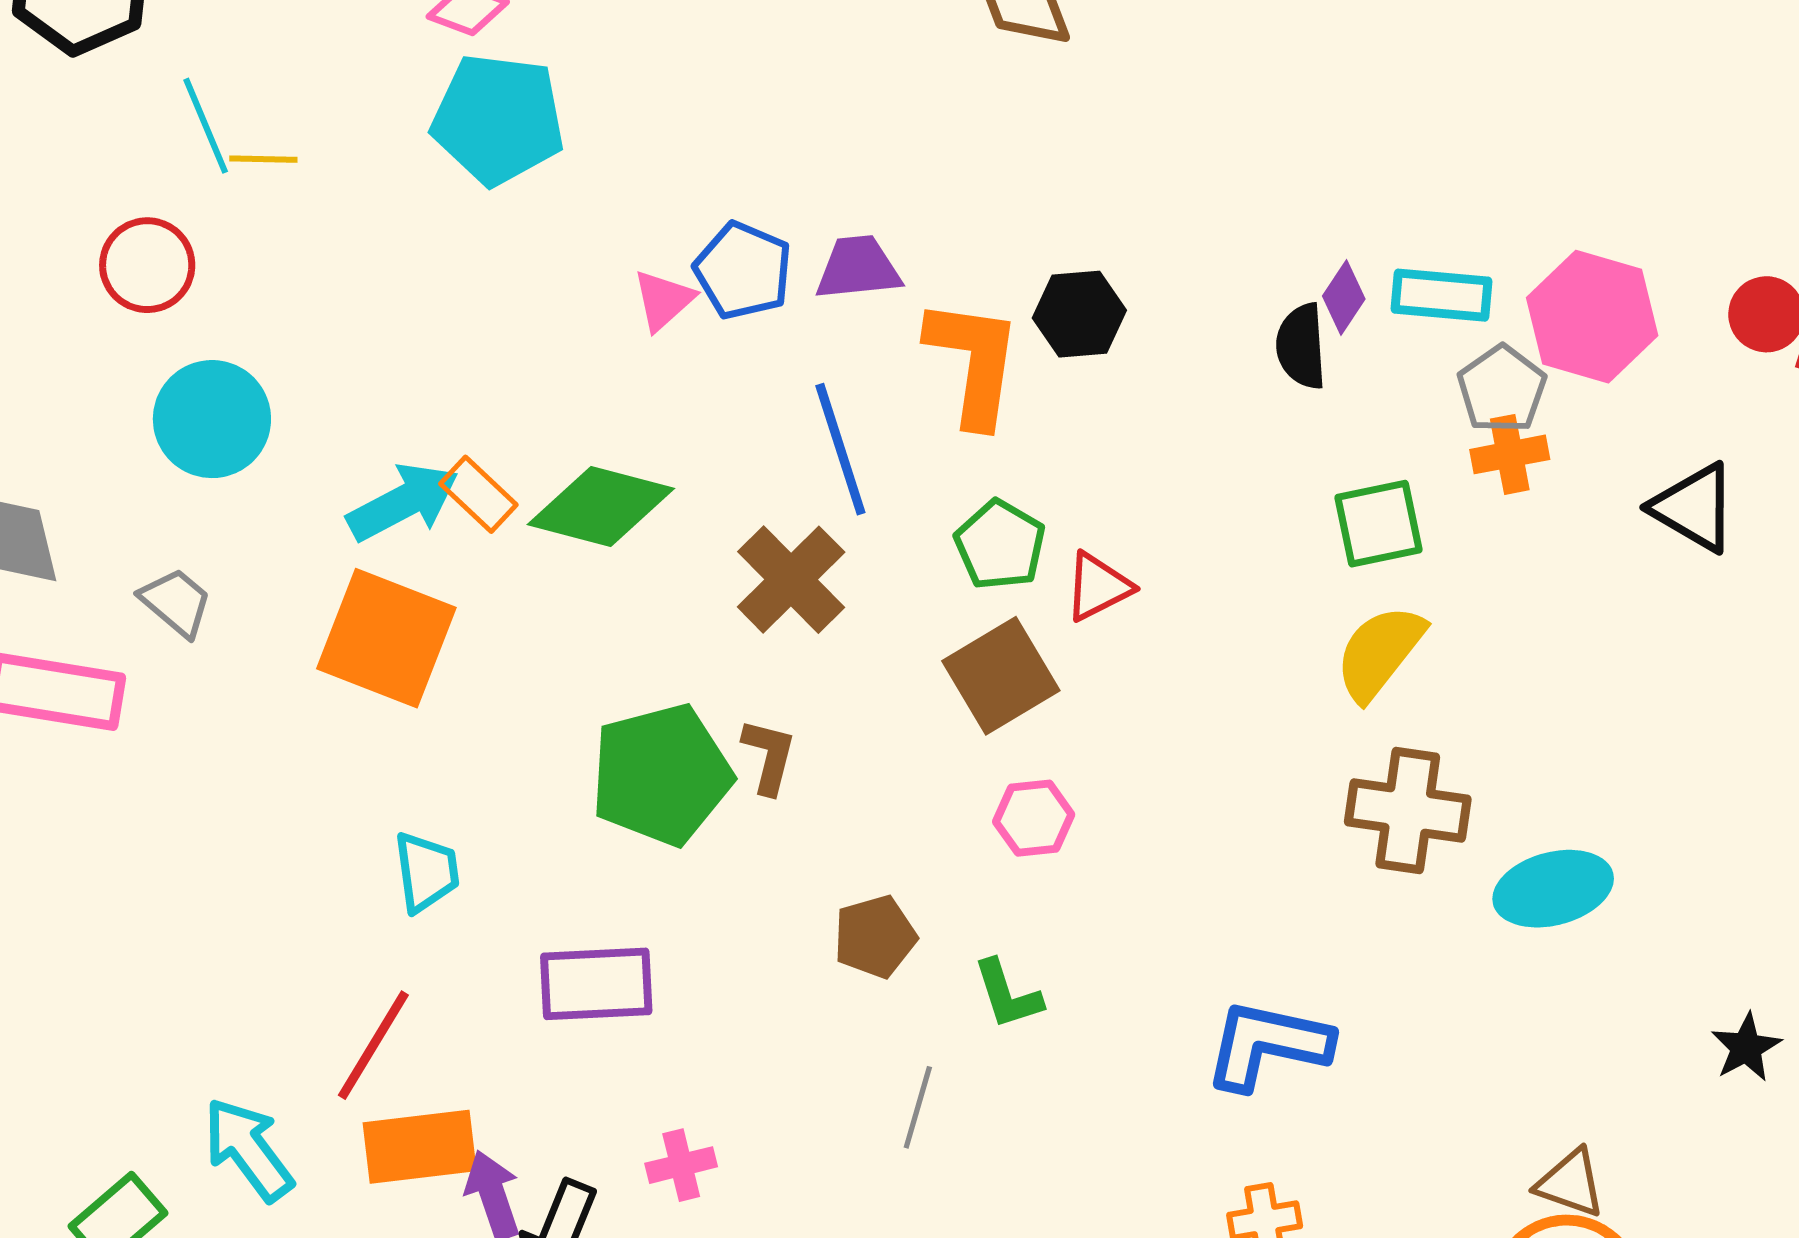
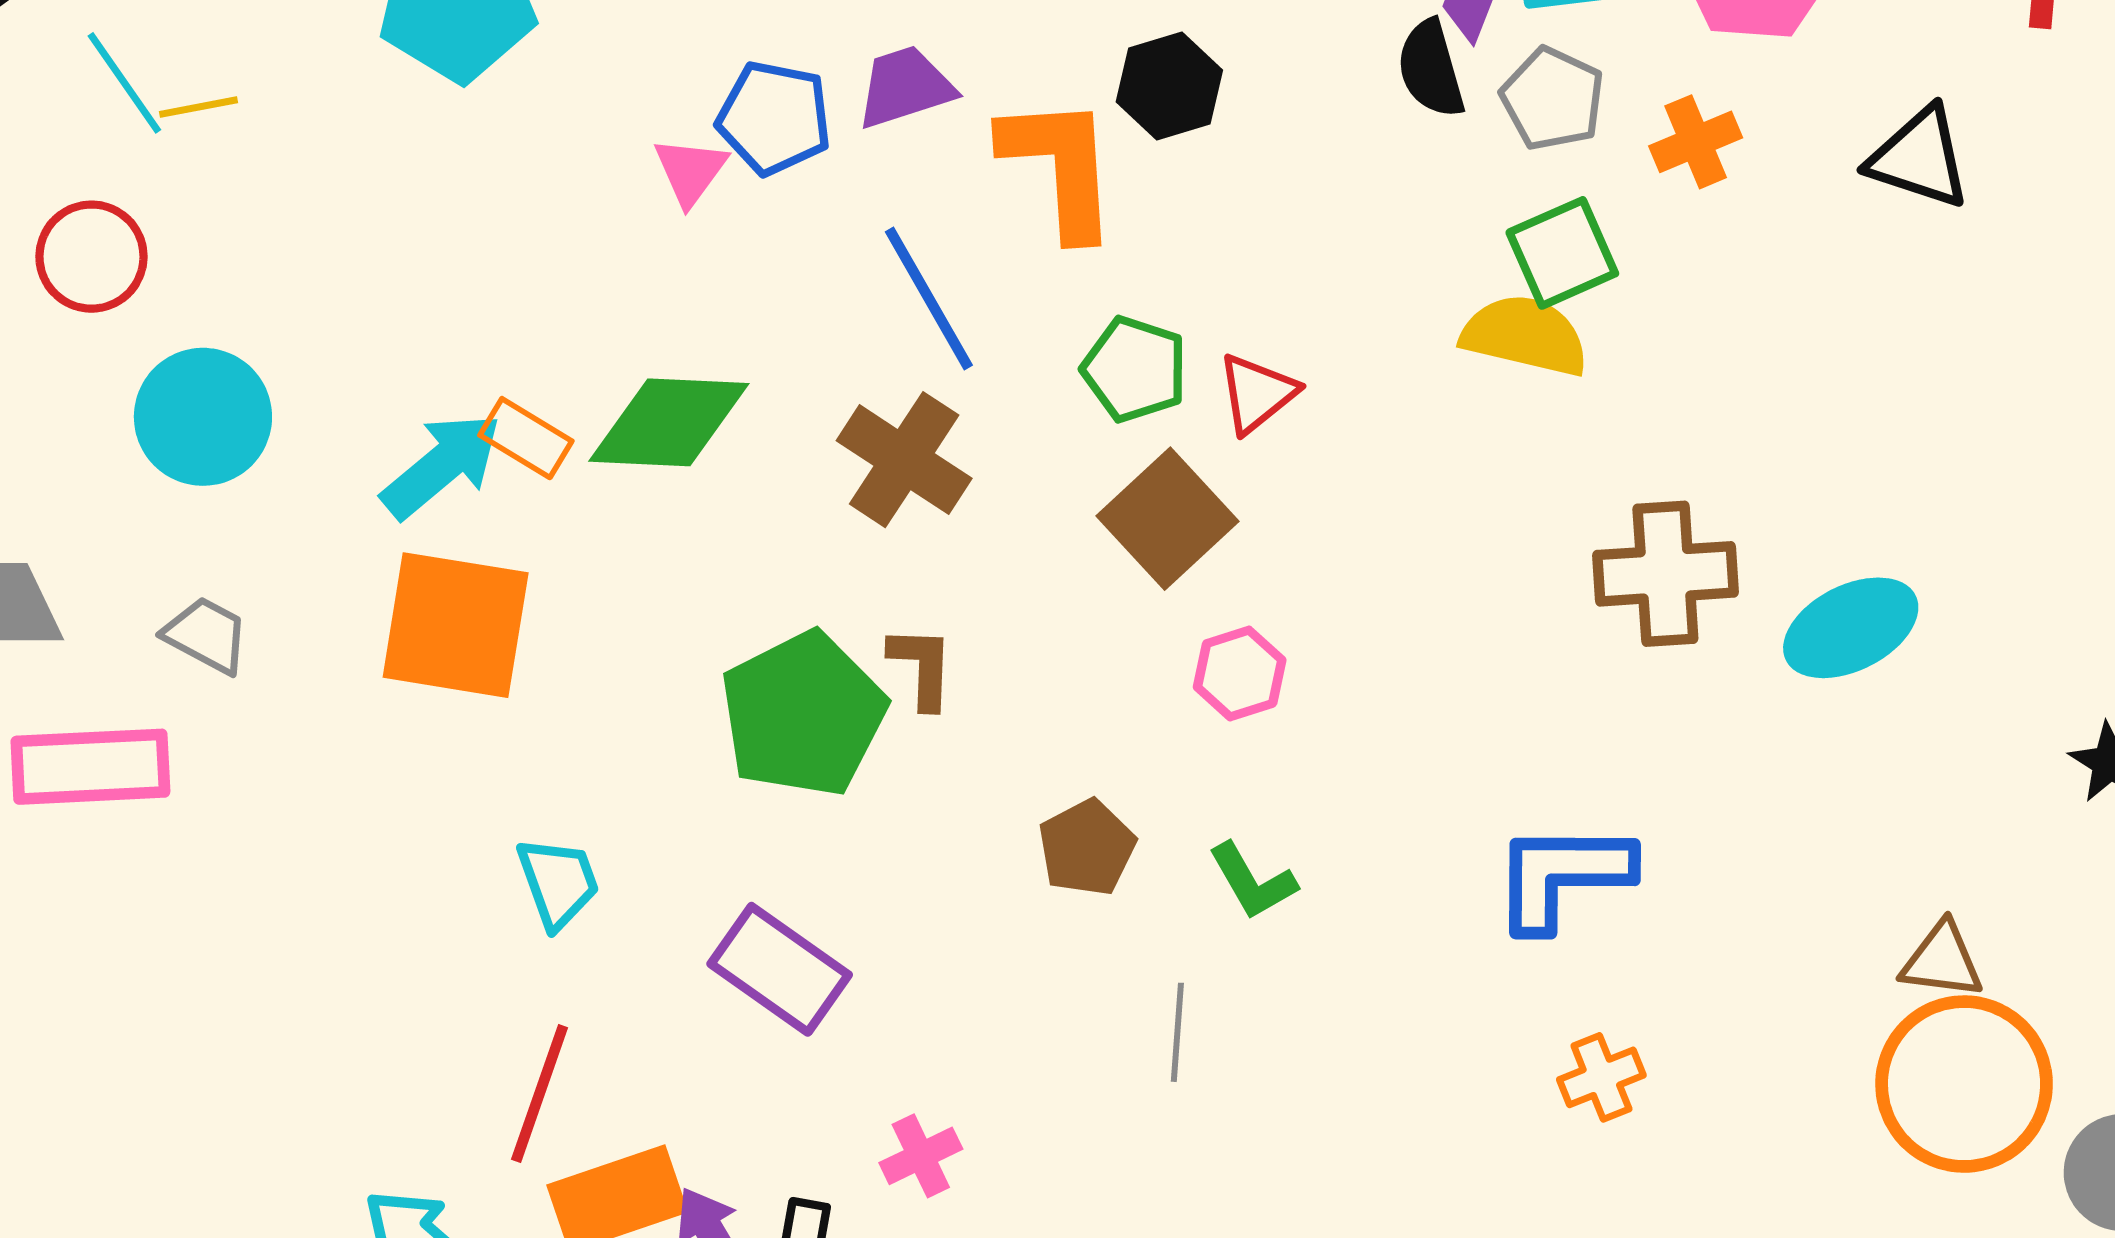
gray pentagon: (1502, 389) -> (1553, 99), moved
yellow semicircle: (1380, 653) -> (1525, 335), moved, turned 77
purple rectangle: (596, 984) -> (780, 969), turned 50

